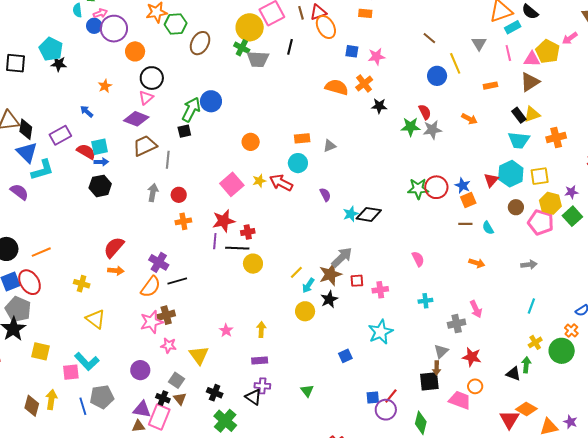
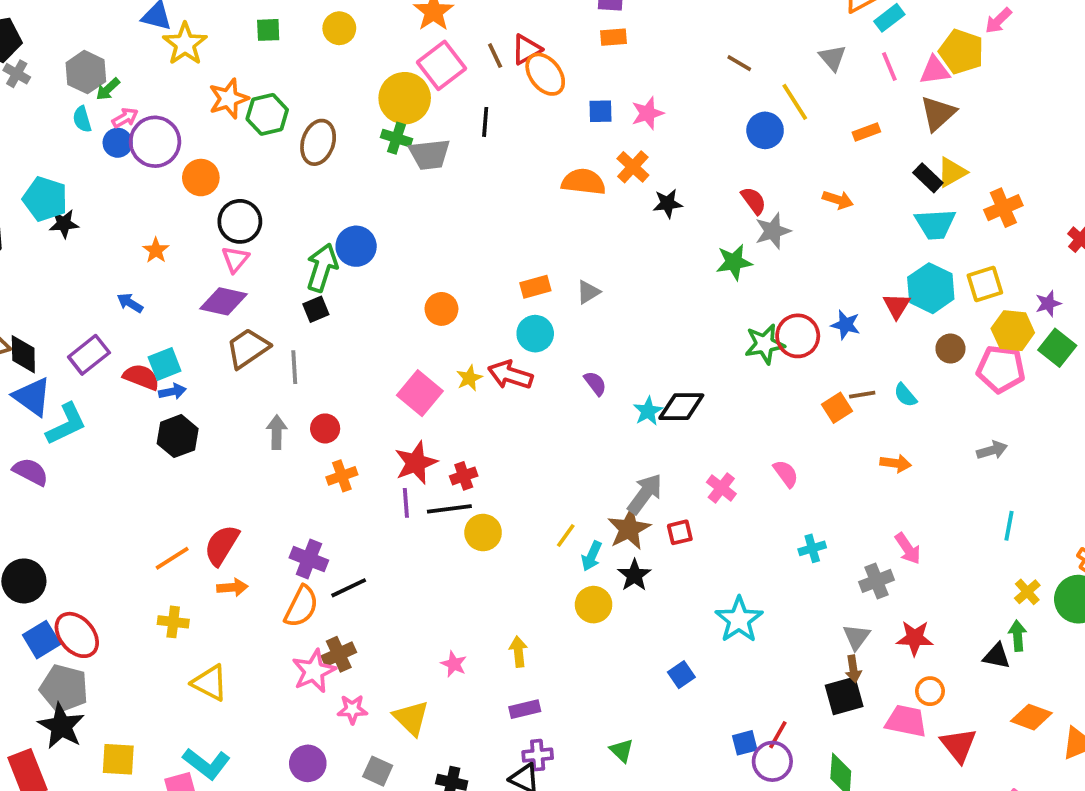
green star: (411, 127) -> (734, 262), moved
orange square: (468, 200) -> (837, 408), moved
orange line: (41, 252) -> (172, 558), moved
pink cross: (380, 290) -> (721, 488), moved, turned -35
red triangle: (509, 419) -> (959, 745), moved

